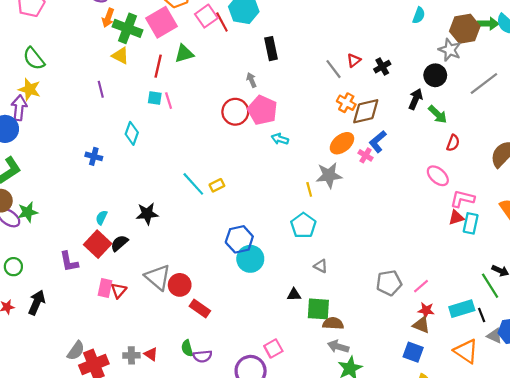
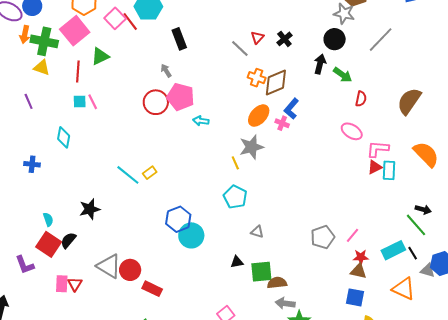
cyan semicircle: (101, 218) -> (48, 219), turned 144

